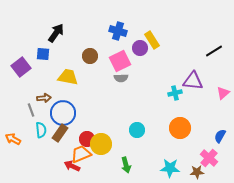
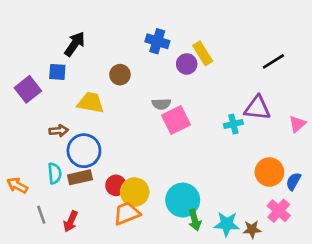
black line: (214, 51) -> (273, 61), moved
pink square: (120, 61) -> (176, 120), moved
gray line: (31, 110) -> (41, 215), moved
orange circle: (180, 128) -> (269, 172), moved
cyan circle: (137, 130) -> (183, 200), moved, size x1.6
brown rectangle: (60, 133) -> (80, 177), turned 42
orange trapezoid: (81, 154) -> (127, 213), moved
green arrow: (126, 165) -> (195, 220), moved
red arrow: (72, 166) -> (71, 221), moved, turned -91
brown star: (197, 172) -> (252, 229), moved

